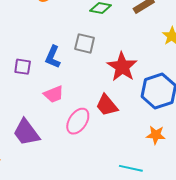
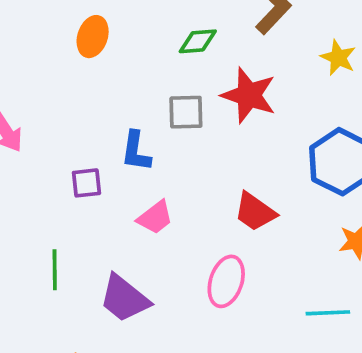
red star: (122, 67) -> (249, 95), moved
pink ellipse: (78, 121) -> (226, 281), moved

